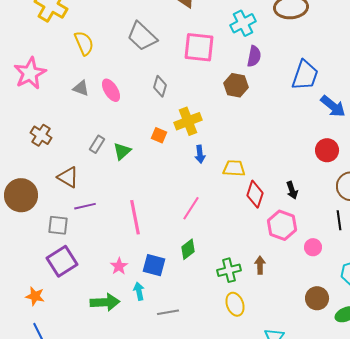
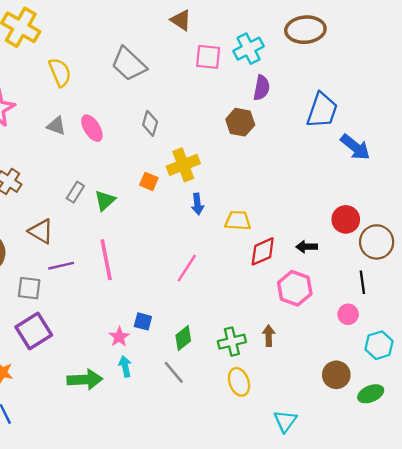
pink square: (199, 47) -> (208, 57), moved, size x0.7
red circle: (327, 150) -> (346, 219), moved
black arrow: (292, 190) -> (307, 247), turned 108
red diamond: (255, 194) -> (263, 251), turned 48
pink line: (135, 217) -> (106, 260), moved
pink circle: (313, 247) -> (348, 314), moved
green diamond: (188, 249) -> (183, 338), moved
blue square: (154, 265) -> (143, 321), moved, size x0.7
pink star: (119, 266) -> (119, 337), moved
gray line: (168, 312) -> (174, 372), moved, turned 60

